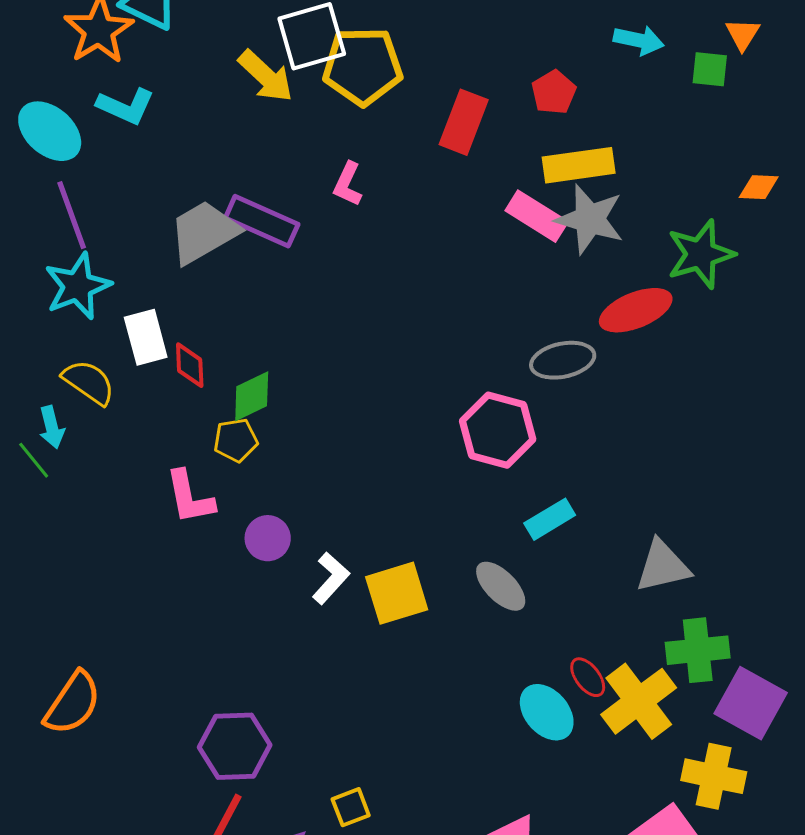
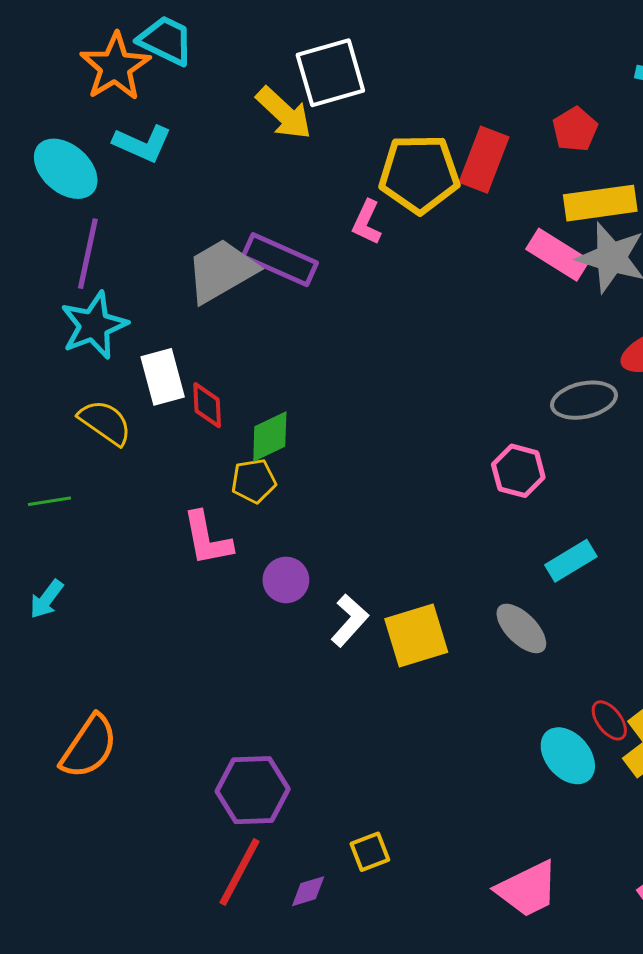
yellow pentagon: (363, 66) -> (419, 174), moved
purple line: (72, 215) -> (88, 254), turned 32
cyan arrow: (52, 427) -> (46, 599), moved, turned 51
pink hexagon: (498, 430) -> (518, 471), size x0.7
green line: (34, 460) -> (50, 501), turned -60

